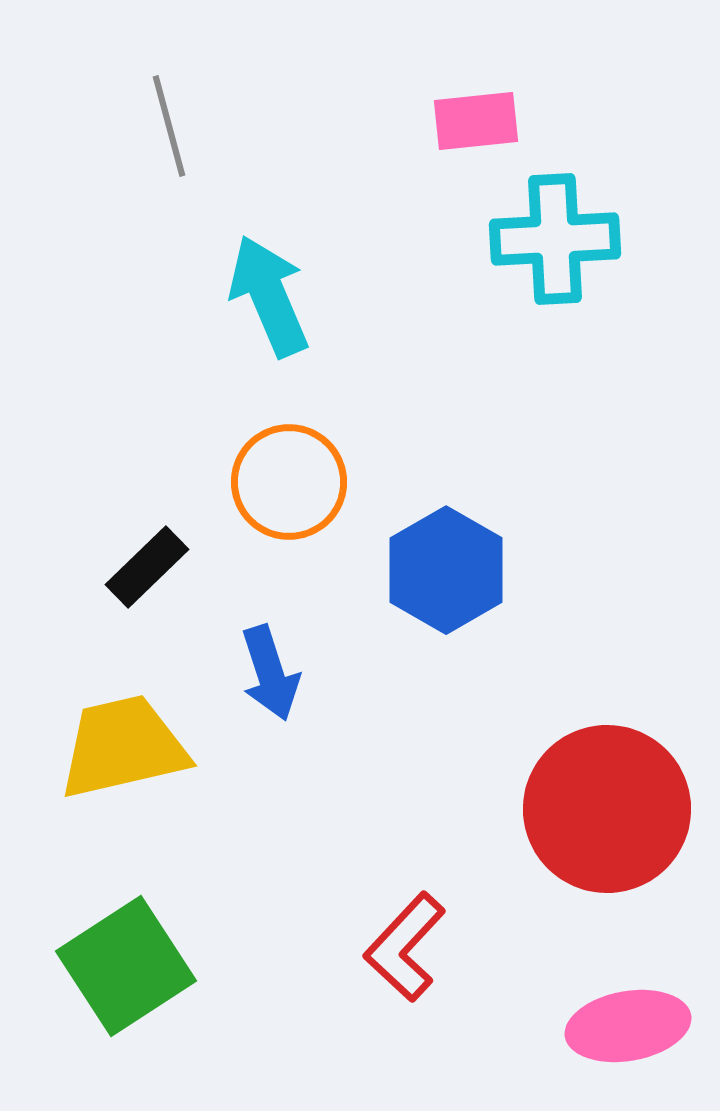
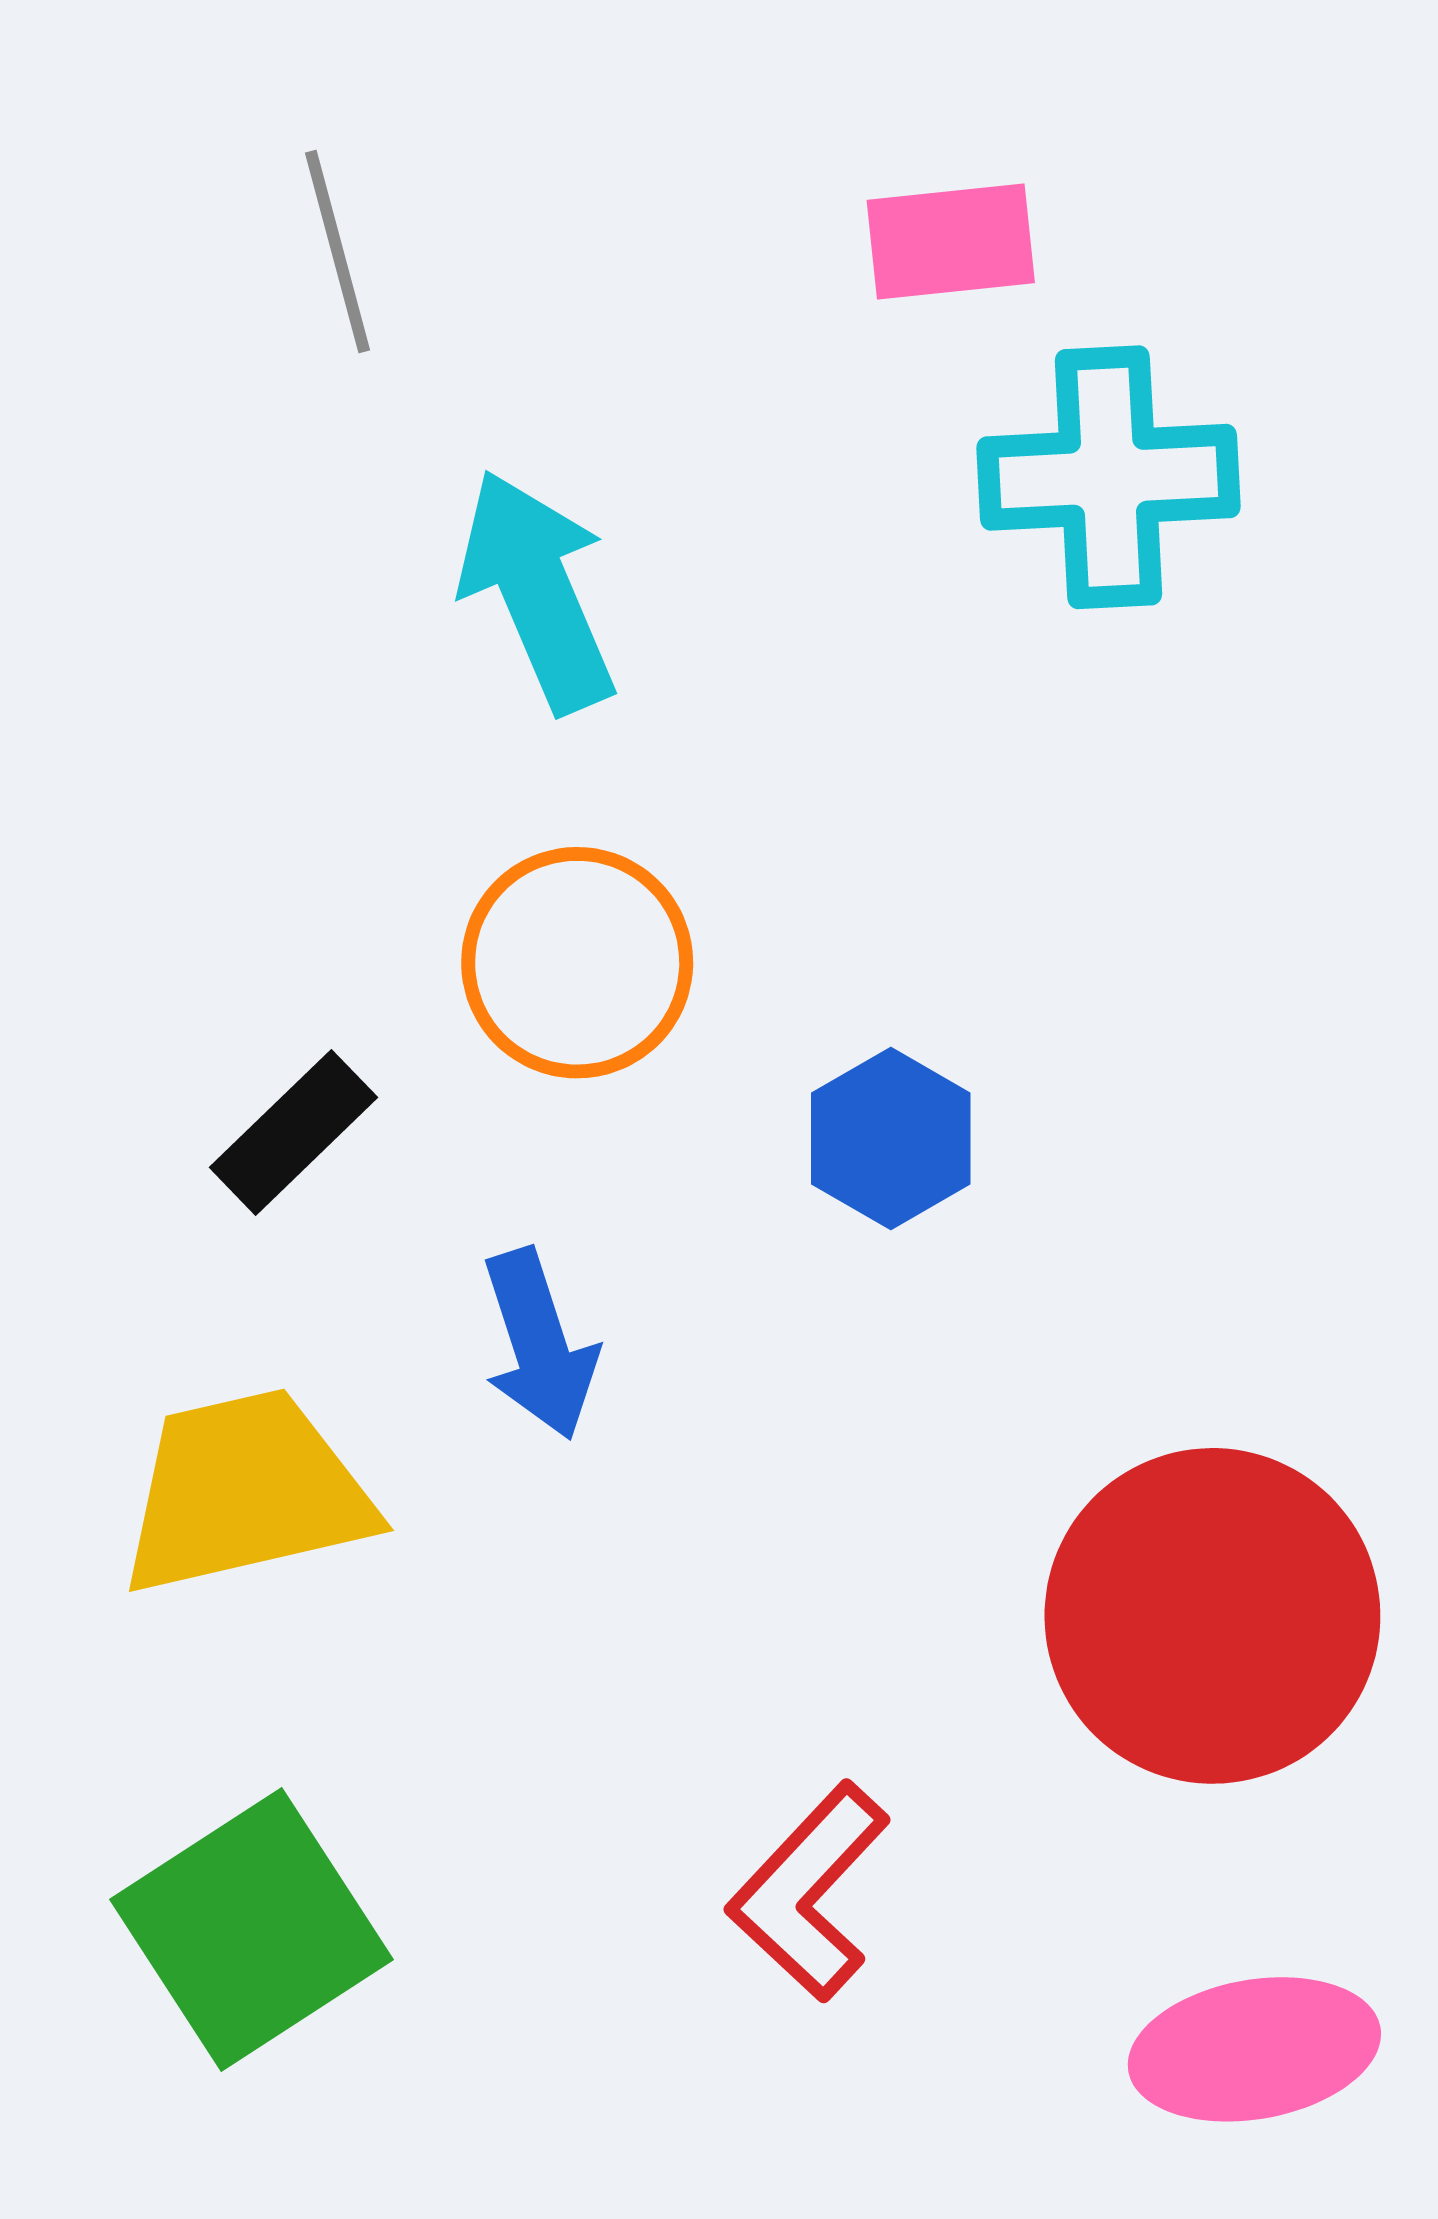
blue hexagon: (446, 570) -> (891, 1138), size x0.7

